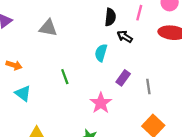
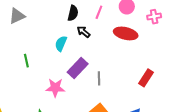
gray triangle: (48, 28) -> (17, 16), turned -42
purple rectangle: (123, 78) -> (78, 68), size x1.5
pink star: (101, 103) -> (55, 88), turned 30

